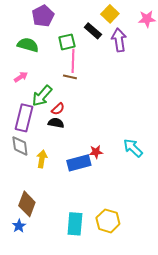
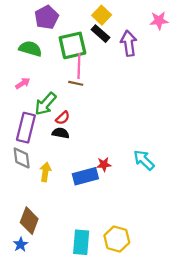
yellow square: (110, 14) -> (102, 15), moved
green square: (67, 42) -> (72, 45), size x1.5

